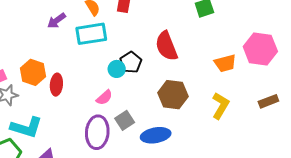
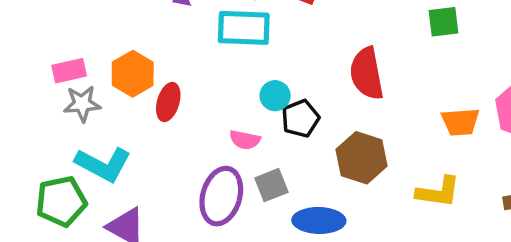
black pentagon: (131, 62) -> (300, 119), moved
pink semicircle: (104, 98) -> (245, 140), turned 42
yellow L-shape: (221, 106) -> (438, 192), turned 56

